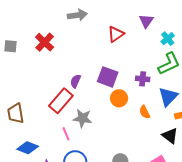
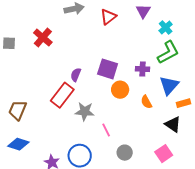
red triangle: (116, 34) -> (108, 17), moved
brown trapezoid: (16, 113) -> (18, 110), turned 35
pink line: (66, 134) -> (106, 130), moved
blue diamond: (28, 148) -> (18, 144), moved

